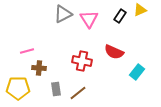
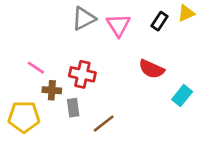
pink line: (27, 51) -> (36, 68), turned 48
red cross: (82, 61) -> (82, 74), moved
gray rectangle: (56, 89) -> (73, 108), moved

